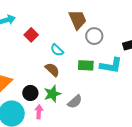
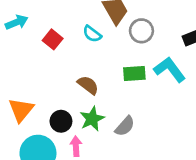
cyan semicircle: (57, 50) -> (92, 34), moved
cyan L-shape: (111, 65) -> (170, 70), turned -130

